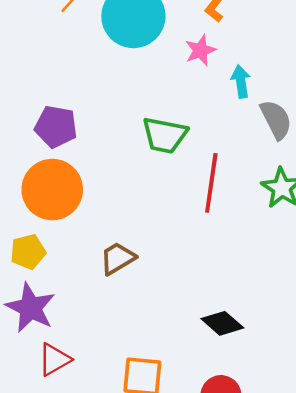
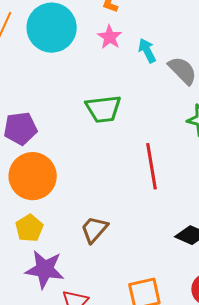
red line: (211, 183) -> (151, 166), moved
brown trapezoid: (117, 258) -> (94, 229), moved

